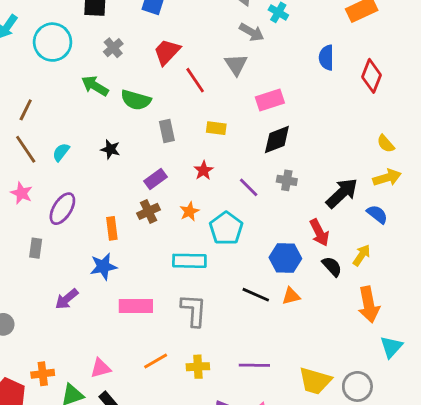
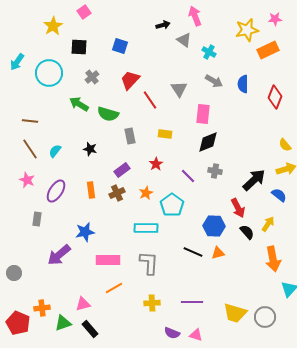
gray arrow: (252, 32) -> (214, 81), moved
pink rectangle: (270, 100) -> (203, 114), turned -66
brown line: (26, 110) -> (30, 121), turned 70
orange rectangle: (112, 228) -> (91, 190), moved
purple arrow: (67, 299) -> (59, 255), size x1.4
orange line: (156, 361) -> (114, 288), moved

